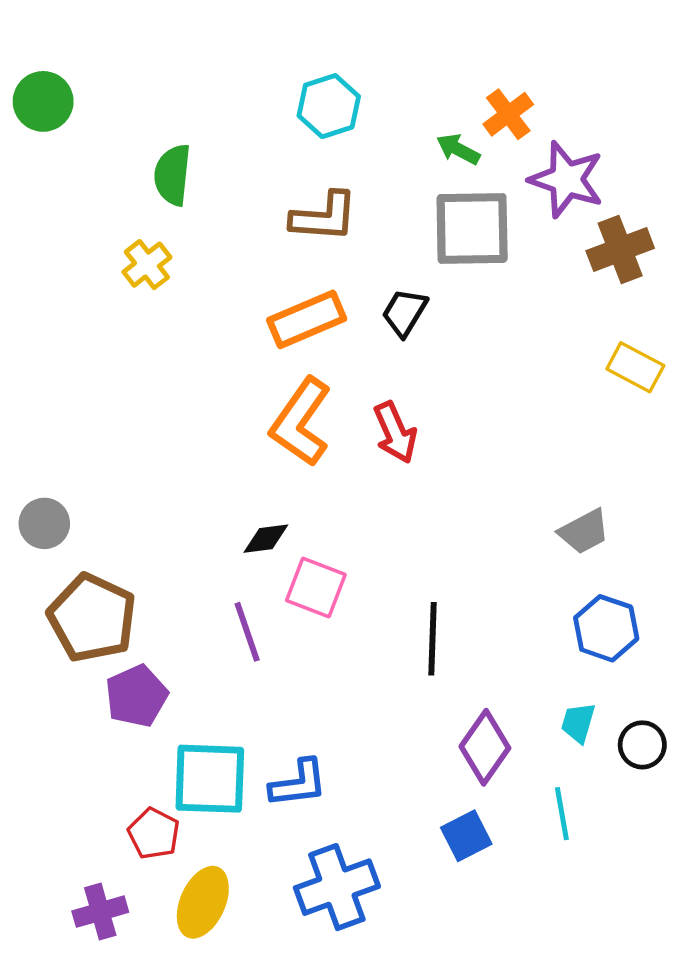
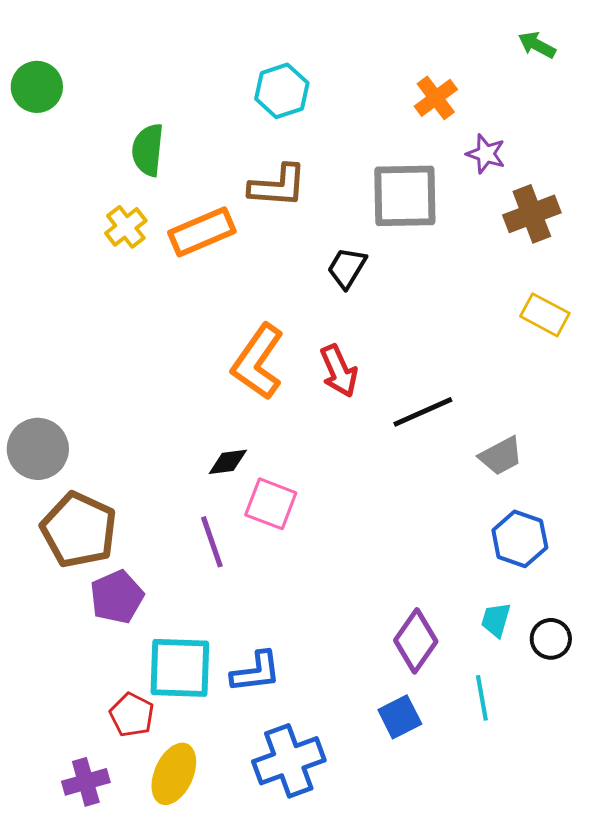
green arrow: (458, 149) -> (537, 45), moved
purple star: (567, 180) -> (486, 154), size x0.6
orange rectangle: (307, 319) -> (202, 232), moved
gray circle: (44, 523) -> (38, 449), size x1.4
black line: (432, 639) -> (423, 412), moved, turned 64

